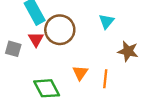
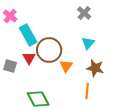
brown star: (128, 51) -> (95, 68), moved
orange triangle: (80, 73) -> (66, 66), moved

